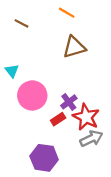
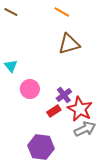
brown line: (22, 23) -> (11, 12), moved
pink circle: (32, 95) -> (30, 89), size x0.7

